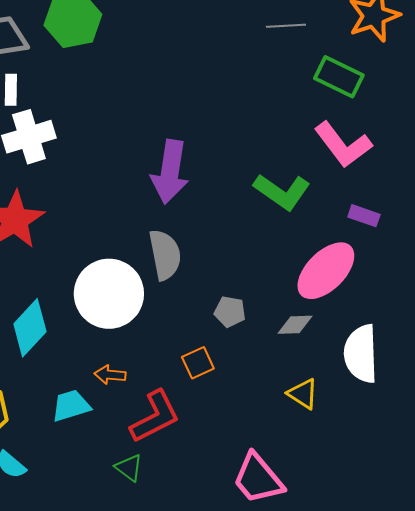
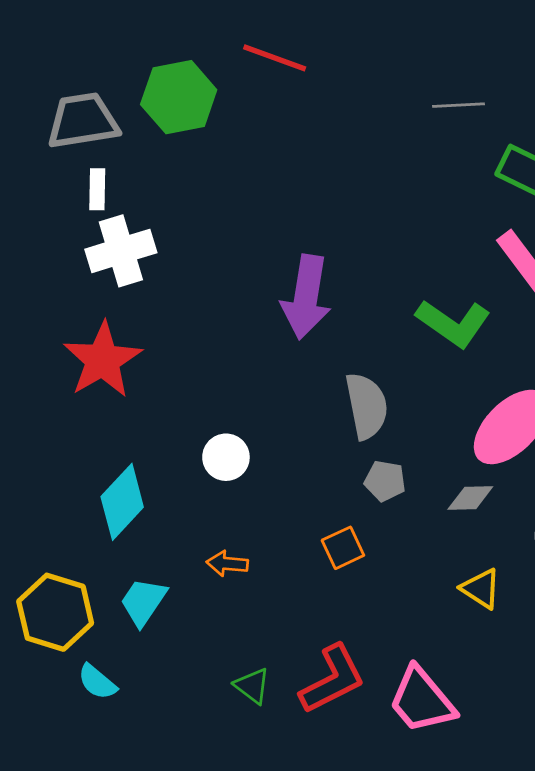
gray semicircle: (165, 255) -> (367, 406), moved
white circle: (109, 294) -> (226, 457), size x0.5
cyan trapezoid: (71, 406) -> (143, 602), moved, turned -39
red L-shape: (155, 417) -> (332, 679), moved

